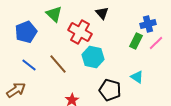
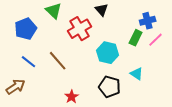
red cross: (80, 32) -> (80, 29), turned 30
cyan hexagon: (93, 57) -> (108, 53), moved

